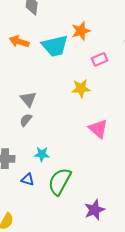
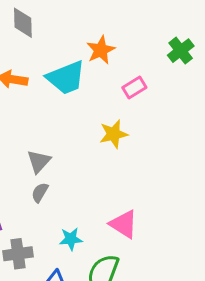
gray triangle: (28, 99) -> (39, 161), turned 30
pink triangle: (98, 129) -> (124, 224), moved

